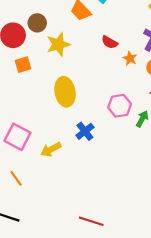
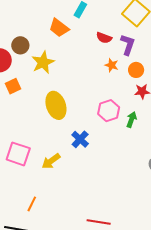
red semicircle: (110, 42) -> (104, 38), moved
orange line: (16, 178) -> (32, 204), moved, turned 70

